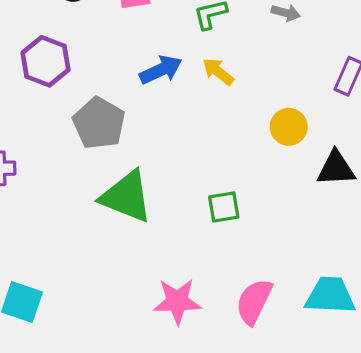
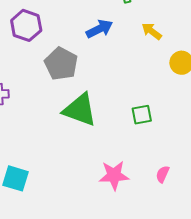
yellow arrow: (218, 72) -> (152, 31), moved
pink semicircle: (254, 302) -> (163, 174), size x0.6

